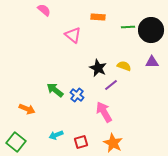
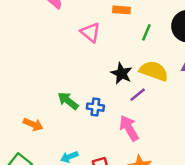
green line: (128, 27) -> (146, 32), moved, turned -64
yellow semicircle: (124, 66) -> (154, 71), size x1.6
blue cross: (77, 95) -> (95, 107), turned -32

